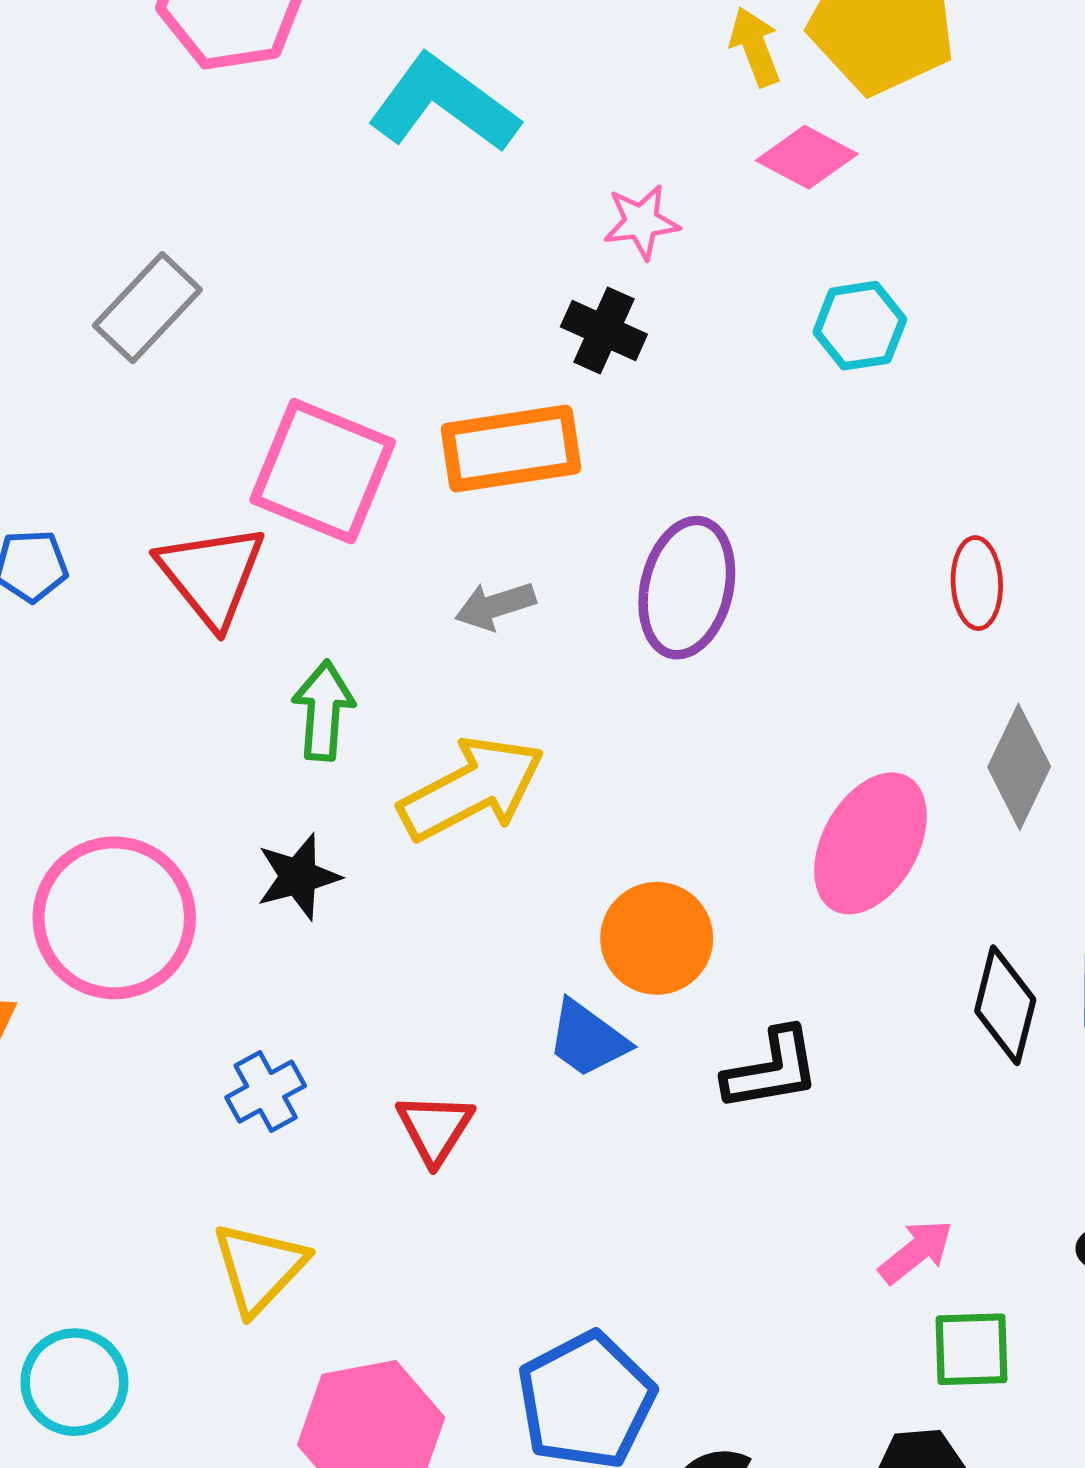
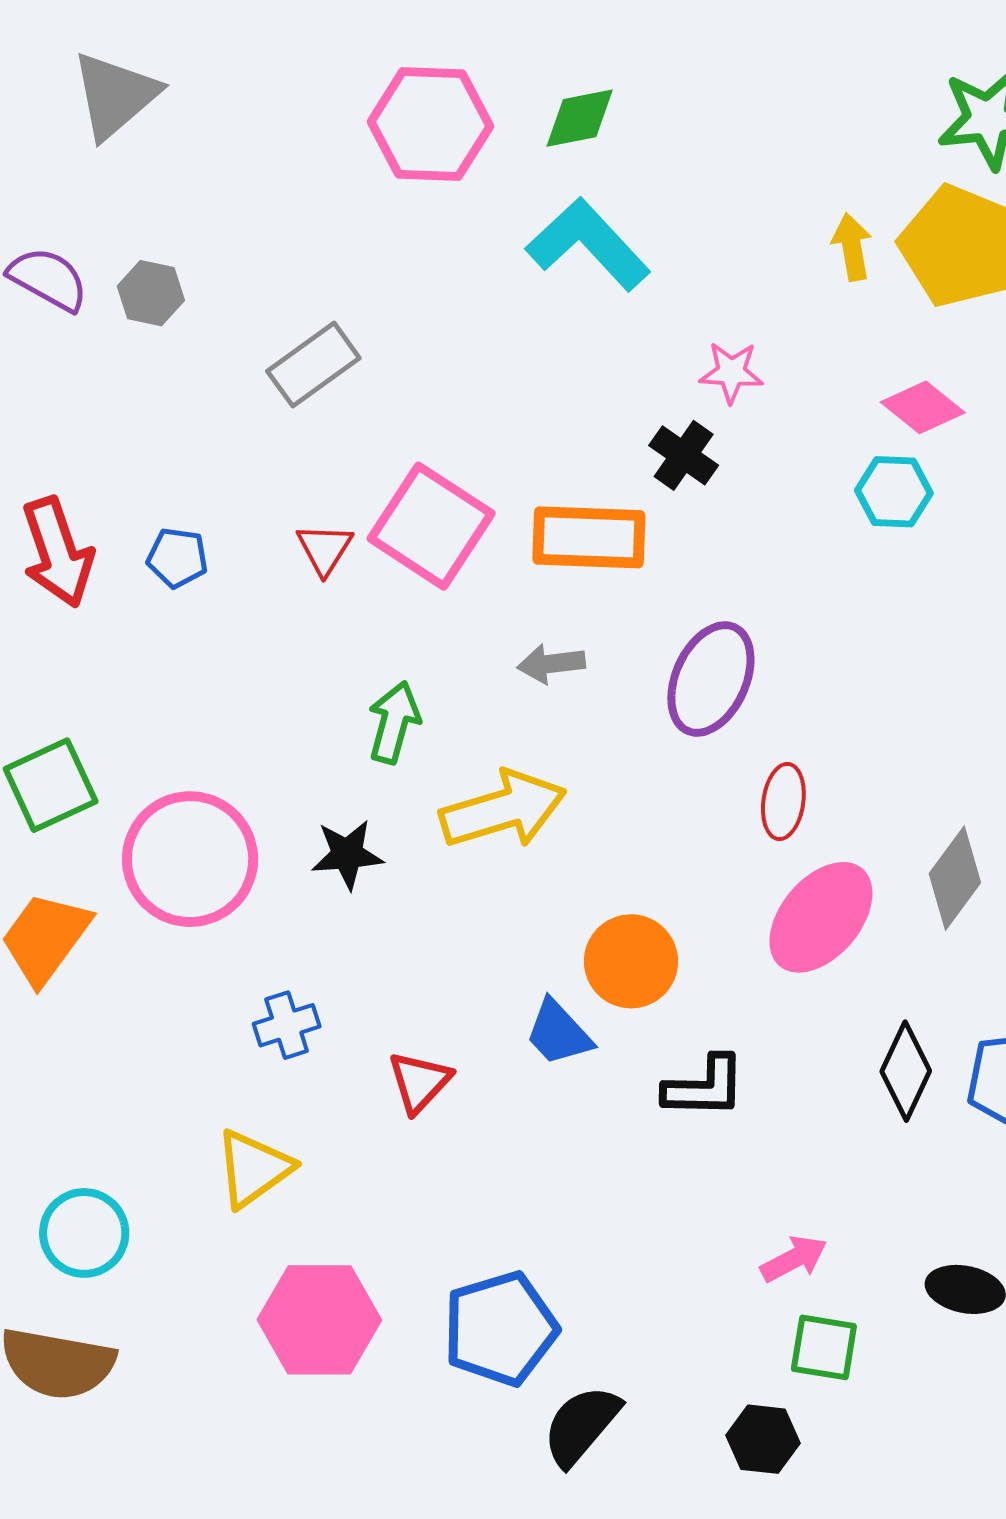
pink diamond: (807, 157) -> (923, 407), moved
red triangle: (211, 575) -> (325, 549), moved, size x0.6
red ellipse: (977, 583) -> (783, 802), moved

